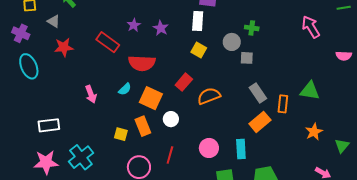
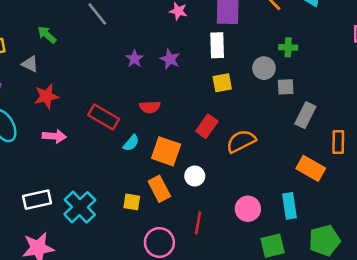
red rectangle: (108, 42) -> (104, 117), moved
yellow square: (199, 50) -> (222, 83), turned -35
red semicircle: (142, 63) -> (150, 107), size x0.6
gray rectangle: (258, 93) -> (305, 115), moved, turned 66
pink arrow: (91, 94) -> (54, 136), moved, turned -60
orange rectangle: (260, 122) -> (311, 168), turned 75
cyan cross: (81, 157) -> (80, 207), moved

